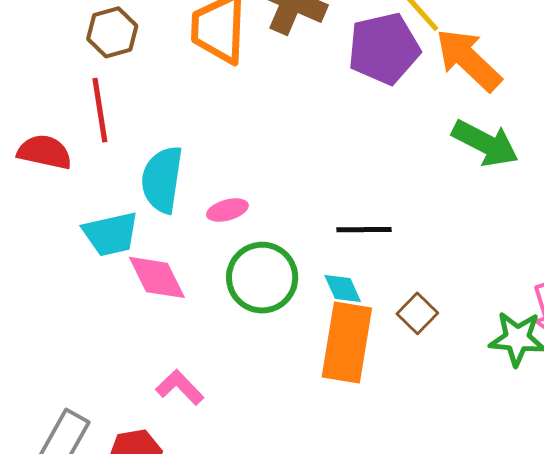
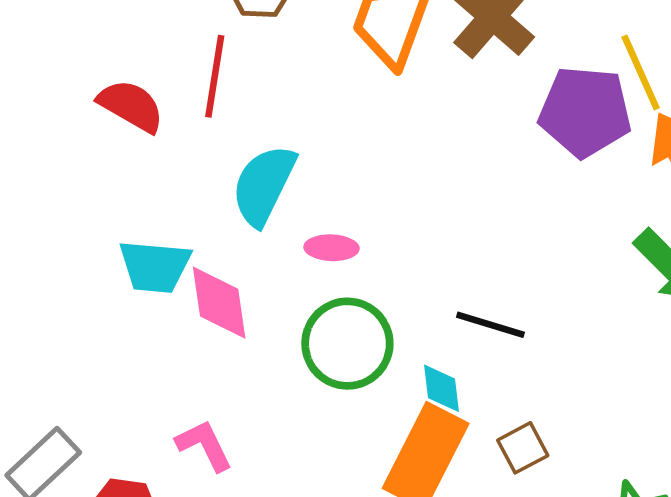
cyan trapezoid: (111, 234) -> (155, 266), moved

